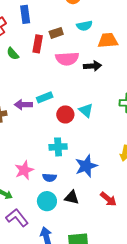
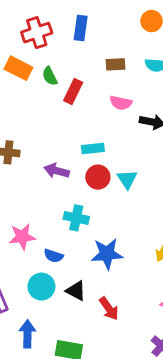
red rectangle: (38, 44) -> (73, 92), moved
pink semicircle: (67, 59) -> (121, 103), size x0.7
cyan rectangle: (45, 97) -> (93, 148), moved
purple arrow: (23, 105) -> (57, 171), moved
red arrow: (108, 199) -> (109, 309), moved

